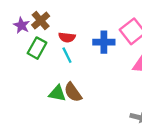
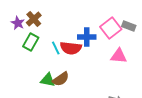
red semicircle: (67, 37) -> (71, 48), moved, size x1.5
brown semicircle: (73, 92) -> (61, 79), turned -90

